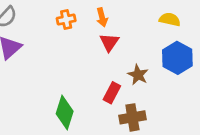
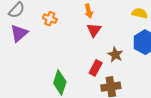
orange cross: (66, 20) -> (50, 19), moved, turned 32

